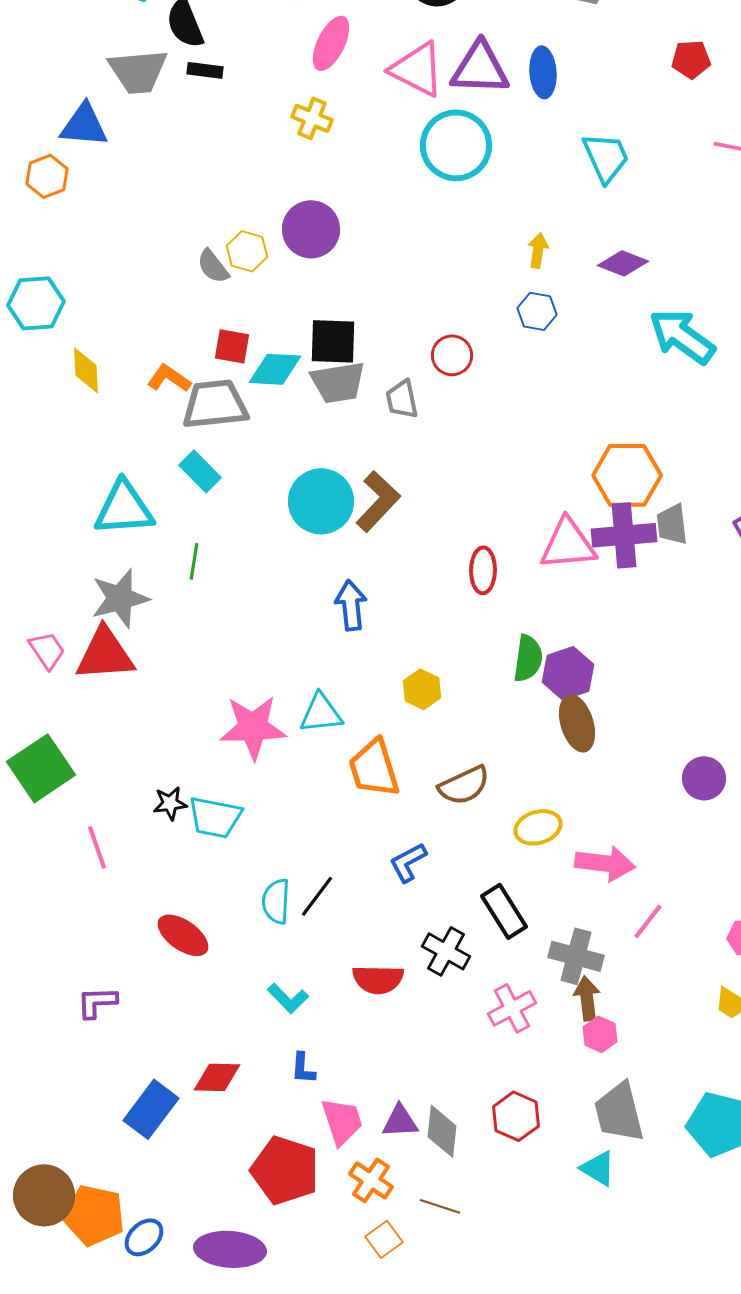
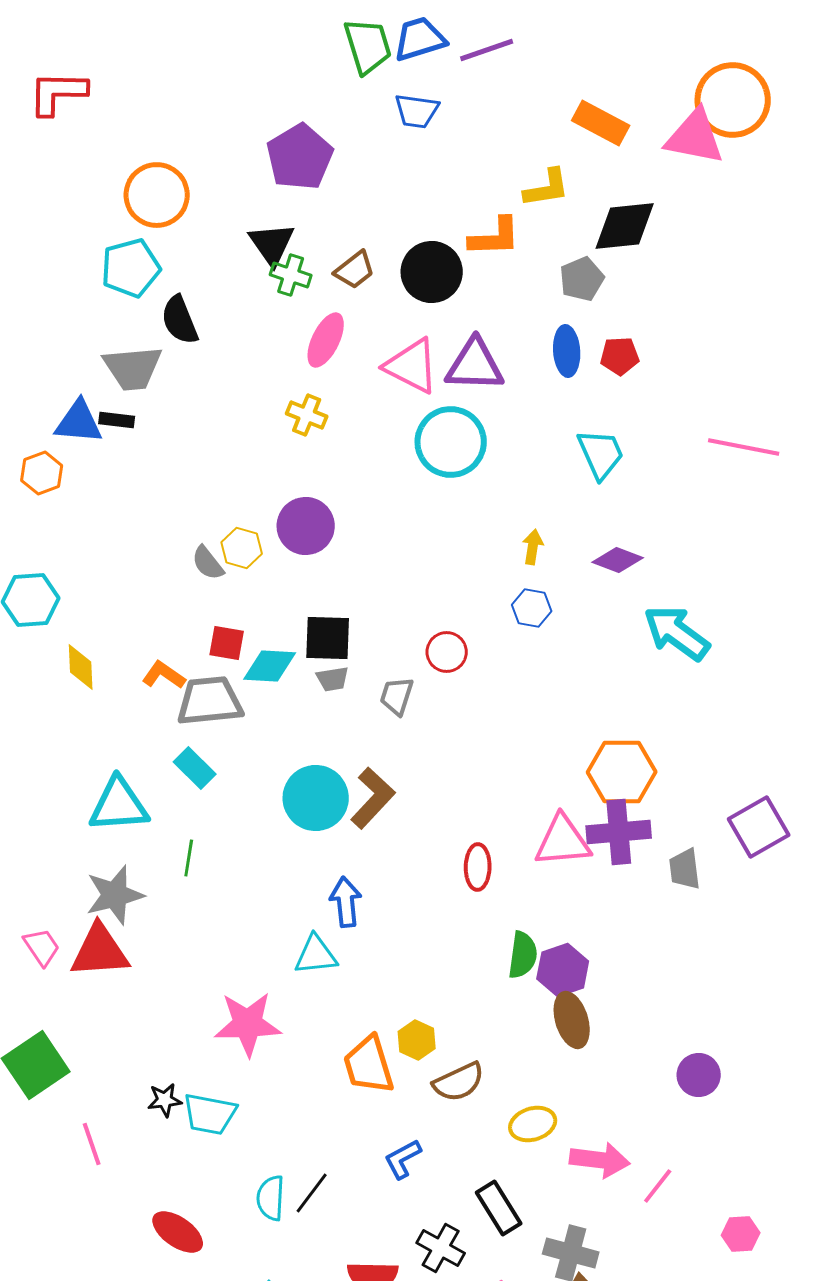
red pentagon: (691, 59) -> (620, 356), moved
black rectangle: (205, 70) -> (117, 420), moved
blue ellipse: (543, 72) -> (567, 351), moved
gray trapezoid: (338, 382) -> (333, 679), size x0.6
gray trapezoid: (402, 399) -> (397, 696), turned 30
gray trapezoid: (672, 524) -> (685, 869), moved
yellow hexagon: (422, 689) -> (417, 1040), moved
cyan triangle: (321, 713) -> (316, 955), moved
pink line: (648, 921) -> (658, 1186), moved

